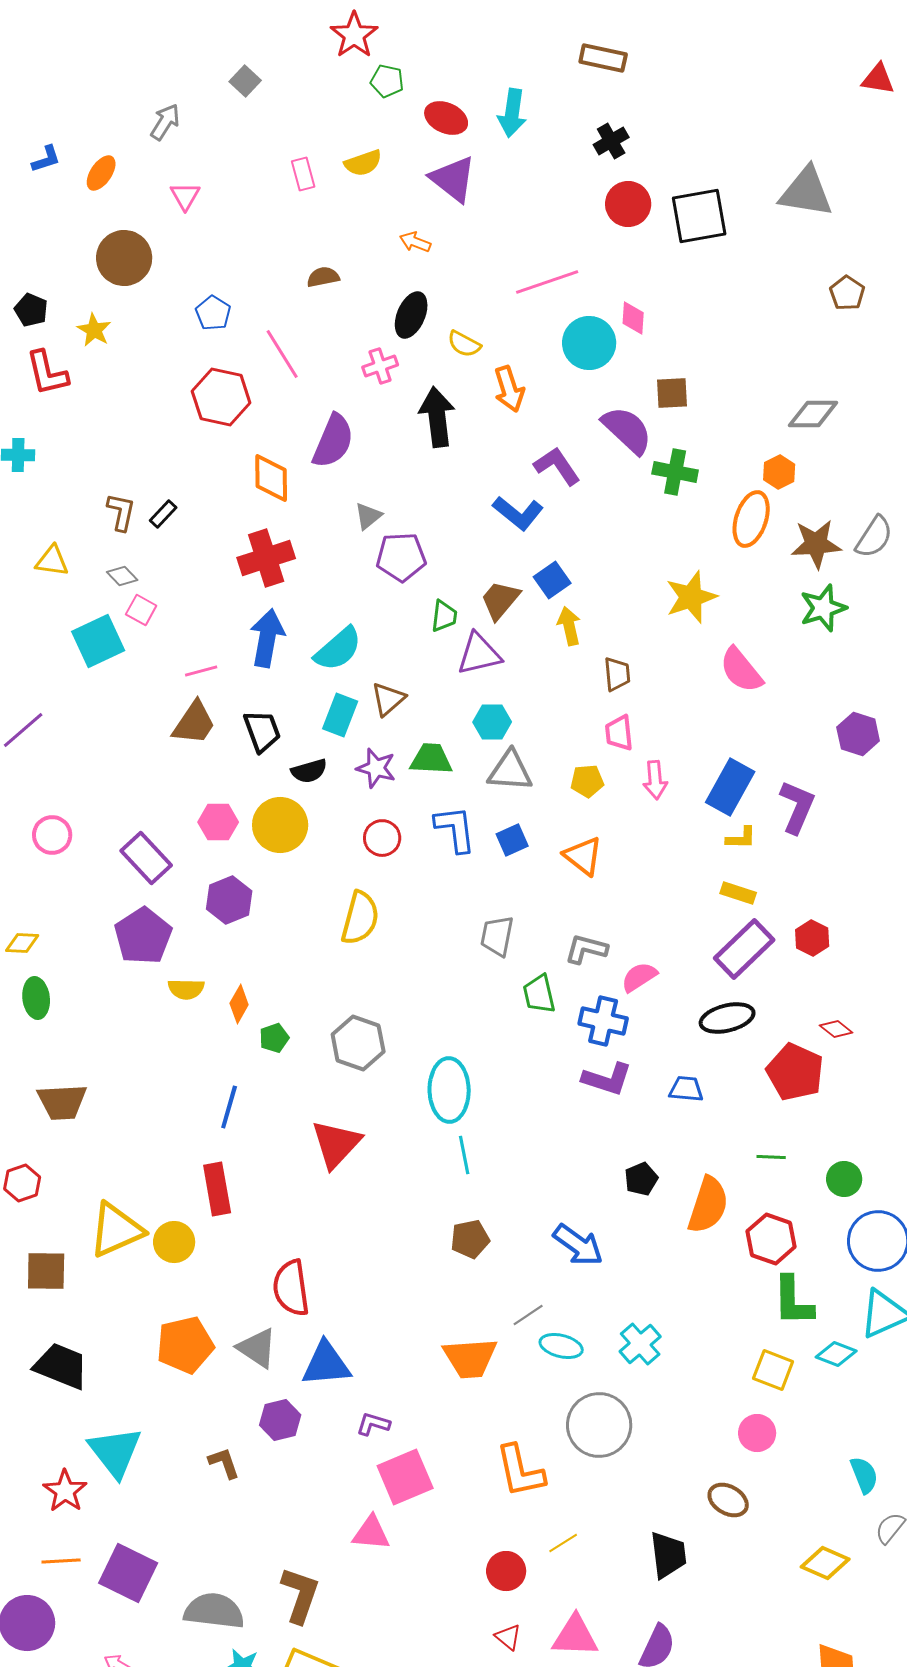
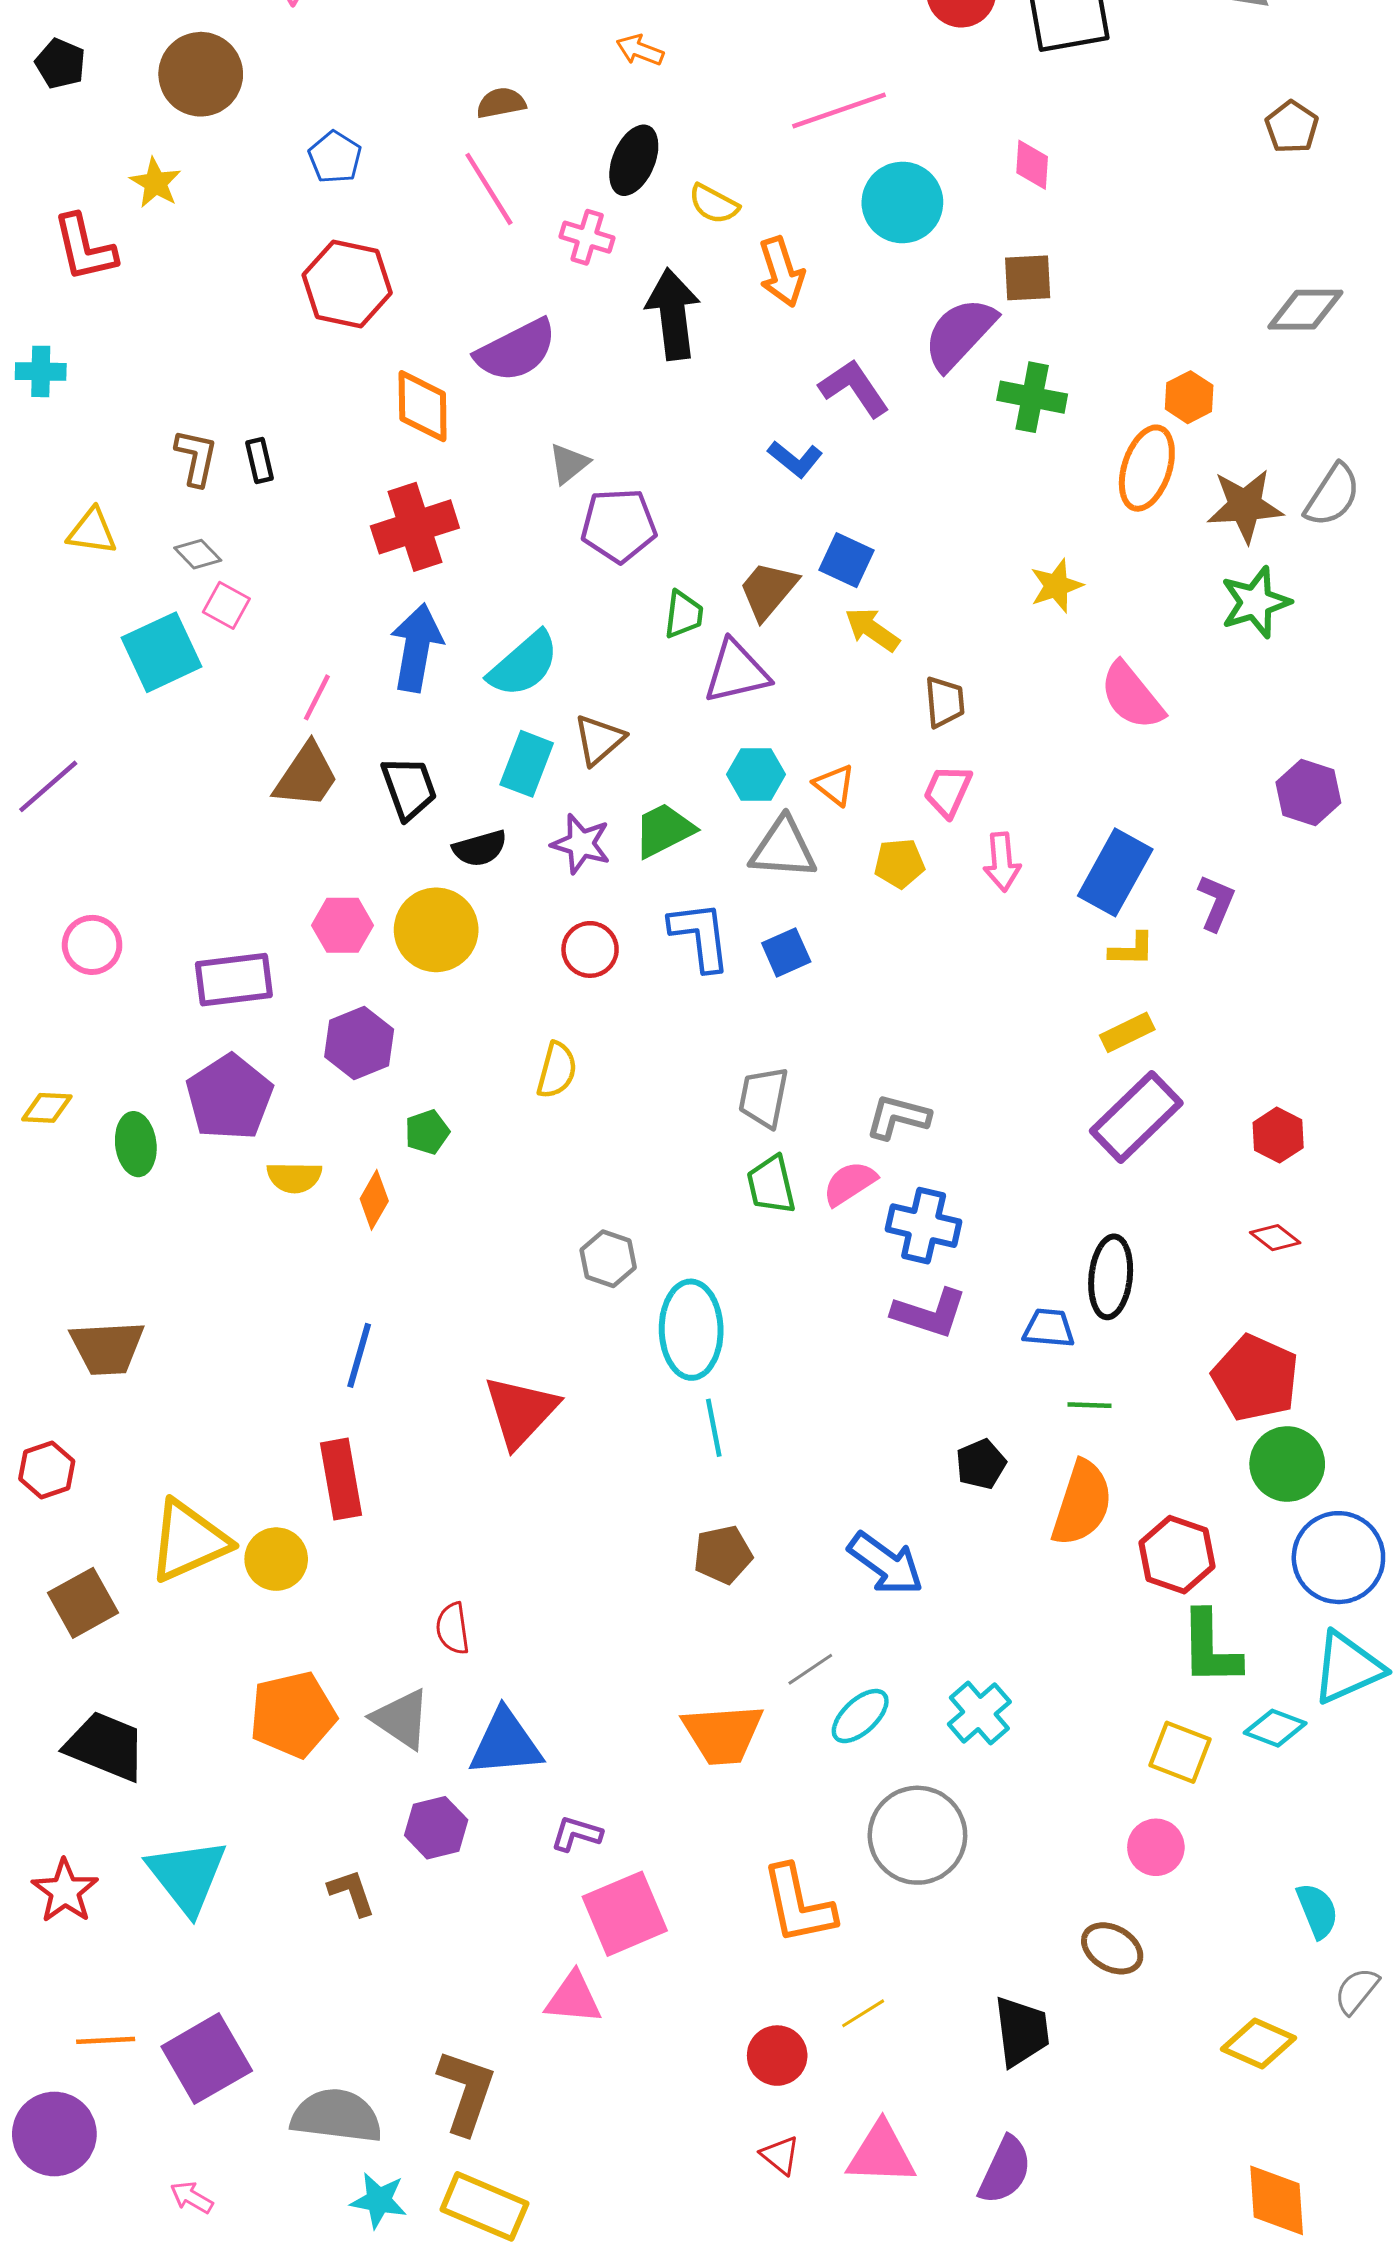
black pentagon: (31, 310) -> (60, 64), moved
pink diamond: (633, 318) -> (1032, 165), moved
pink line: (282, 354) -> (489, 189), moved
pink cross: (380, 366) -> (587, 237), turned 36
gray diamond: (813, 414) -> (1305, 310), moved
purple semicircle: (627, 430) -> (960, 334), turned -90
purple semicircle: (333, 441) -> (516, 350), turned 40
blue L-shape: (518, 513) -> (795, 459), size x0.7
black rectangle: (163, 514) -> (260, 461), turned -56
blue square: (552, 580) -> (847, 560), turned -30
yellow star: (691, 597) -> (1056, 586), size x0.7
yellow arrow: (569, 626) -> (872, 630), turned -42
pink line: (201, 671) -> (317, 697), turned -48
pink trapezoid: (619, 733) -> (948, 791), turned 30
green trapezoid: (431, 759) -> (664, 830), turned -30
purple L-shape: (797, 807) -> (1216, 903), size x0.7
orange triangle: (583, 856) -> (834, 785), moved, size x0.7
purple rectangle: (146, 858) -> (234, 980), turned -54
yellow rectangle: (738, 893) -> (1127, 1032), turned -44
yellow semicircle: (360, 918) -> (557, 1070), size x0.7
red hexagon: (812, 938) -> (1278, 1135), moved
pink semicircle: (639, 977) -> (850, 1183), moved
green trapezoid: (539, 994) -> (771, 1185), moved
green ellipse: (36, 998) -> (136, 1144), moved
black ellipse: (727, 1018) -> (1111, 1277), moved, turned -70
green pentagon: (274, 1038) -> (427, 1132), moved
gray hexagon: (358, 1043) -> (608, 1259), moved, size x0.7
red pentagon: (795, 1072) -> (1255, 1378), moved
green line: (771, 1157) -> (1090, 1405), moved
green circle: (844, 1179) -> (1287, 1464), size x1.4
brown square: (46, 1271) -> (83, 1603), turned -30
red semicircle: (291, 1288) -> (453, 1628), size x0.6
cyan ellipse: (561, 1346) -> (860, 1716), turned -57
red star: (65, 1491) -> (65, 1891), moved
purple square: (128, 1573) -> (207, 2059), turned 34

